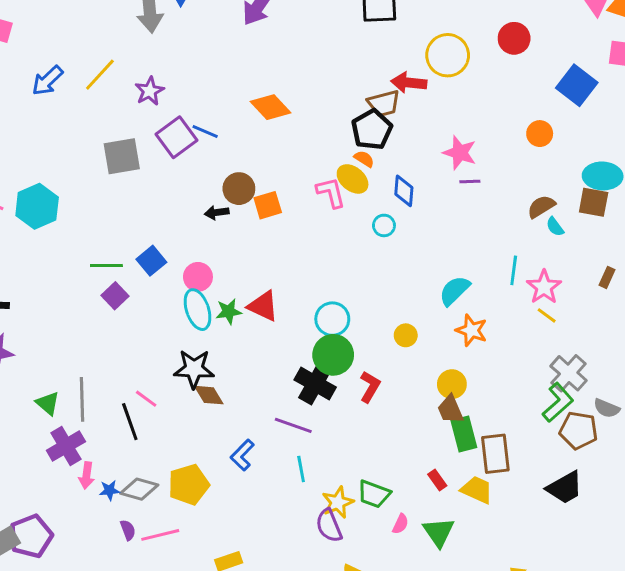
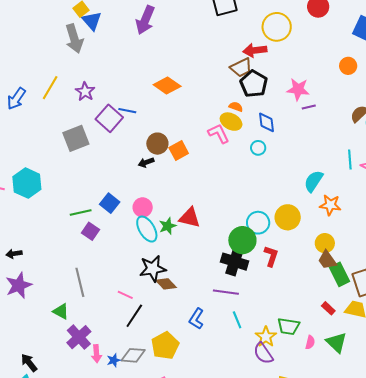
black pentagon: (372, 130) -> (254, 84), moved
cyan circle: (332, 319) -> (258, 223), moved
yellow circle: (406, 335) -> (288, 217), size x1.6
gray line: (82, 399) -> (80, 282), moved
black line: (130, 422) -> (134, 316), moved, turned 65

